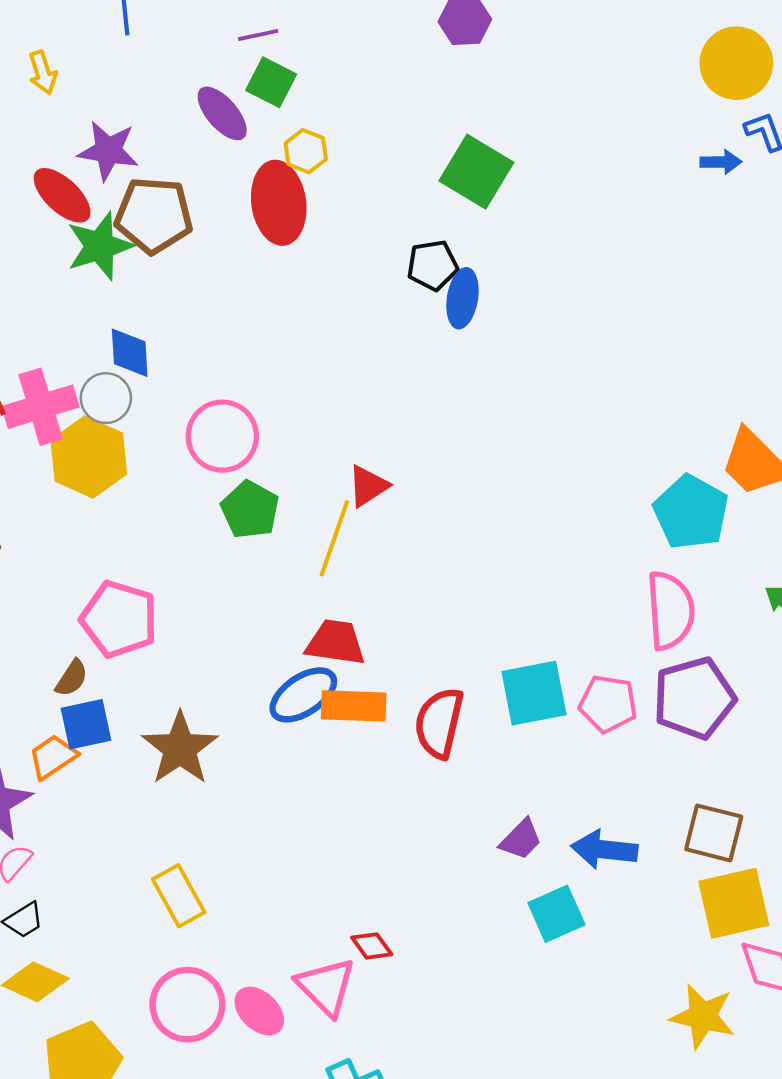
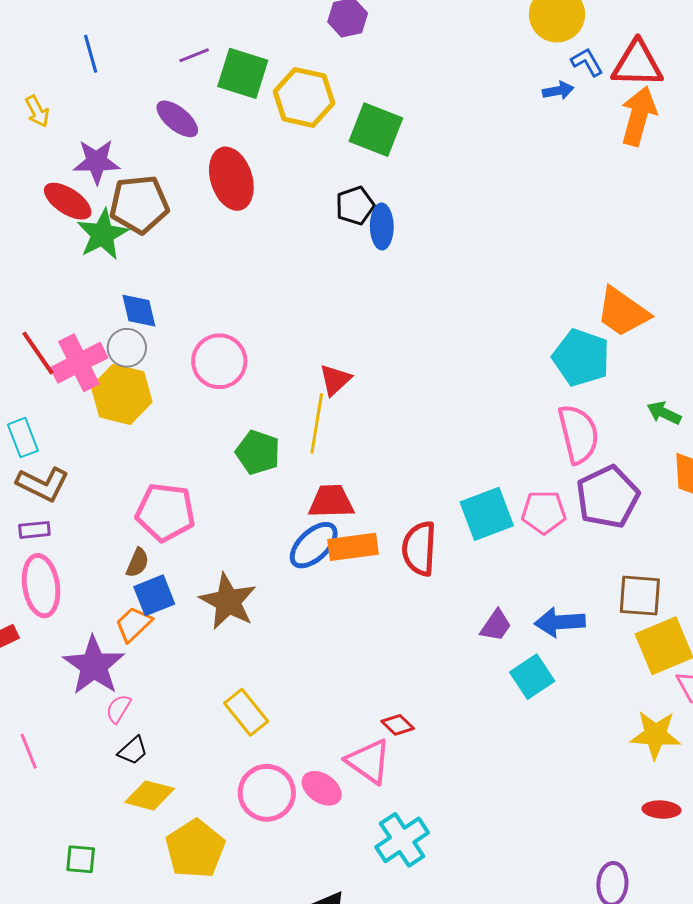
green square: (271, 82) -> (243, 73), moved, size x1.4
yellow hexagon: (306, 151) -> (304, 97), moved, size x1.8
green pentagon: (250, 510) -> (258, 452), moved

